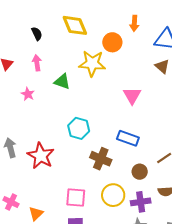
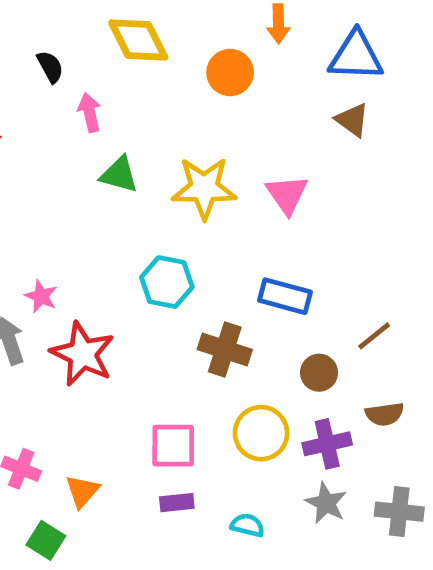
pink arrow: (37, 63) -> (90, 112), moved
yellow star: (92, 63) -> (204, 188), moved
pink star: (28, 94) -> (41, 296), moved

